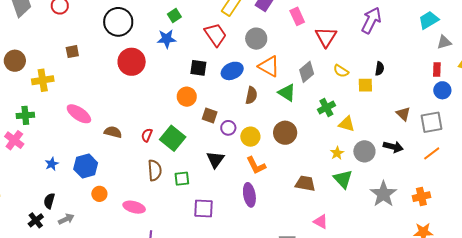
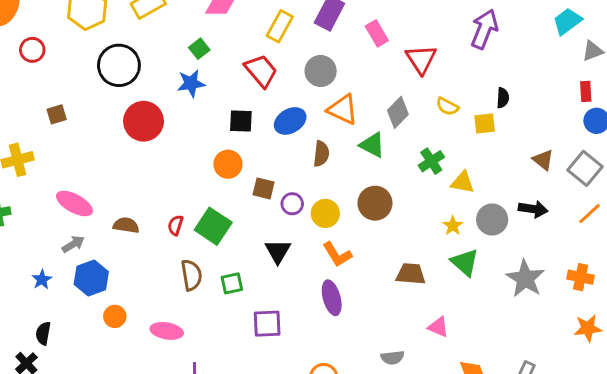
gray square: (431, 122) -> (585, 168), turned -35
orange cross: (421, 197) -> (581, 277), turned 30
gray arrow: (66, 219) -> (73, 244), moved

